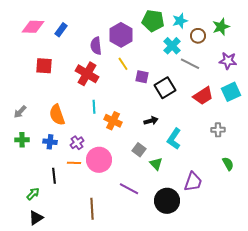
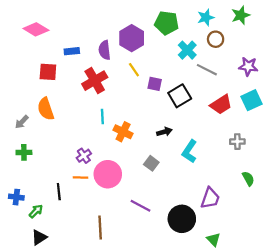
cyan star: (180, 21) -> (206, 17), moved
pink diamond: (33, 27) -> (36, 29), turned 30
green star: (221, 27) -> (241, 15), moved
blue rectangle: (61, 30) -> (72, 51), moved, turned 48
red cross: (87, 74) -> (95, 81), turned 30
orange semicircle: (57, 115) -> (46, 109), moved
blue cross: (50, 142) -> (16, 197), moved
green triangle: (156, 164) -> (213, 240), moved

